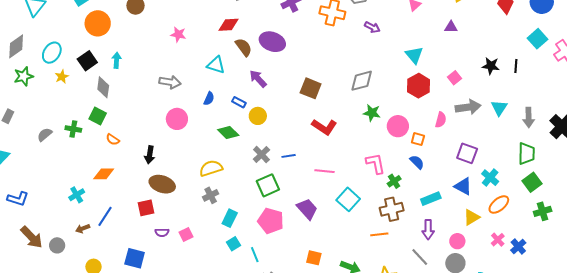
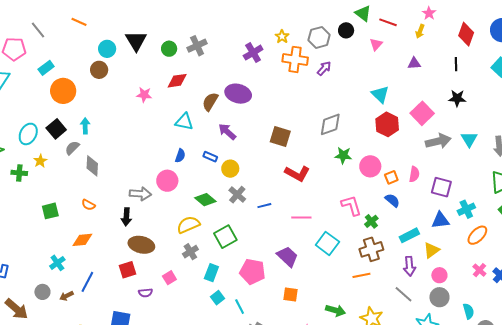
red diamond: (228, 25) -> (177, 81), moved
purple arrow: (372, 27) -> (324, 68), moved, turned -70
brown semicircle: (244, 47) -> (210, 102), turned -108
cyan ellipse: (52, 53) -> (28, 134), moved
black line: (516, 66) -> (456, 64), moved
yellow star: (62, 77) -> (40, 161), moved
pink square: (455, 78) -> (422, 113), size x1.6
gray arrow: (170, 82) -> (140, 194), moved
gray diamond: (103, 87) -> (92, 166), moved
green square: (98, 116) -> (50, 211), moved, turned -36
pink circle: (177, 119) -> (167, 181), moved
pink semicircle: (441, 120) -> (414, 174), moved
green cross: (73, 129) -> (19, 173), moved
green diamond: (228, 132) -> (205, 200), moved
gray semicircle: (45, 135) -> (72, 148), moved
orange square: (418, 139) -> (391, 177), turned -32
gray cross: (261, 155) -> (237, 195), moved
cyan cross: (490, 178) -> (466, 209), turned 30
green square: (268, 185) -> (225, 237), moved
blue triangle: (463, 186) -> (440, 220), turned -30
yellow triangle: (472, 217) -> (431, 250), moved
pink square: (186, 235) -> (169, 278), moved
gray circle: (57, 245) -> (42, 292), moved
orange square: (314, 258) -> (290, 294), moved

